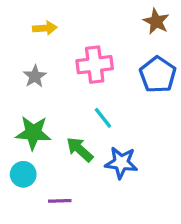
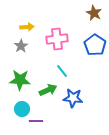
yellow arrow: (45, 28) -> (27, 27), moved
green arrow: (80, 149) -> (48, 90), turned 114
cyan circle: (23, 174) -> (22, 109), moved

